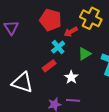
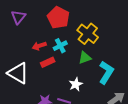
yellow cross: (91, 18) -> (88, 34), moved
red arrow: (71, 32) -> (39, 46), moved
white star: (71, 77) -> (76, 84), moved

